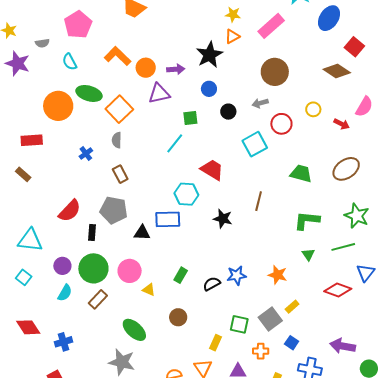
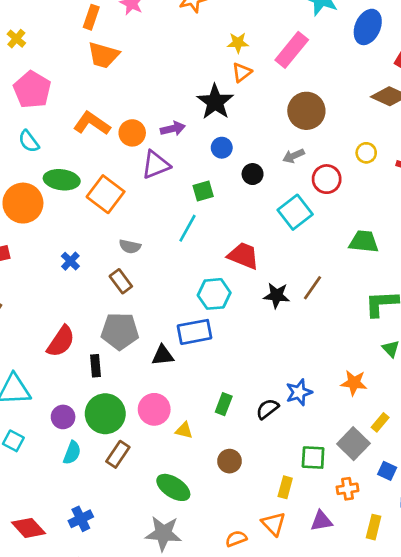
gray semicircle: (117, 140) -> (130, 247), moved, turned -70
brown line: (259, 201) -> (312, 288), turned 30
black star: (223, 219) -> (277, 295), moved
red diamond: (28, 327) -> (29, 528), moved

